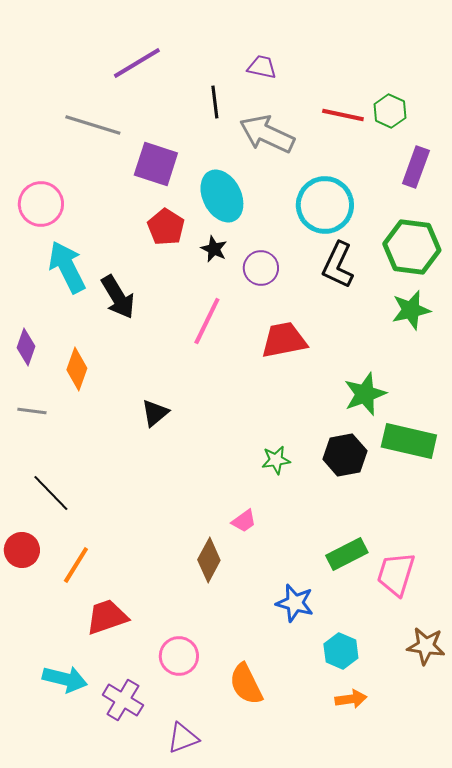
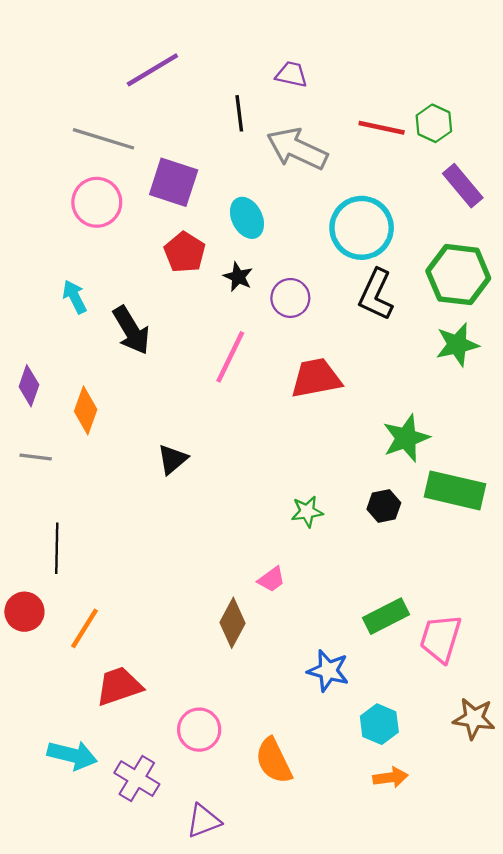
purple rectangle: (416, 167) -> (463, 186), turned -60
cyan ellipse: (222, 196) -> (247, 218), size x0.7
pink circle: (41, 204) -> (97, 202), moved
cyan arrow: (67, 267) -> (75, 297), size x0.6
black hexagon: (345, 455) -> (384, 506), size x0.7
black line: (51, 493) -> (57, 548), turned 45

